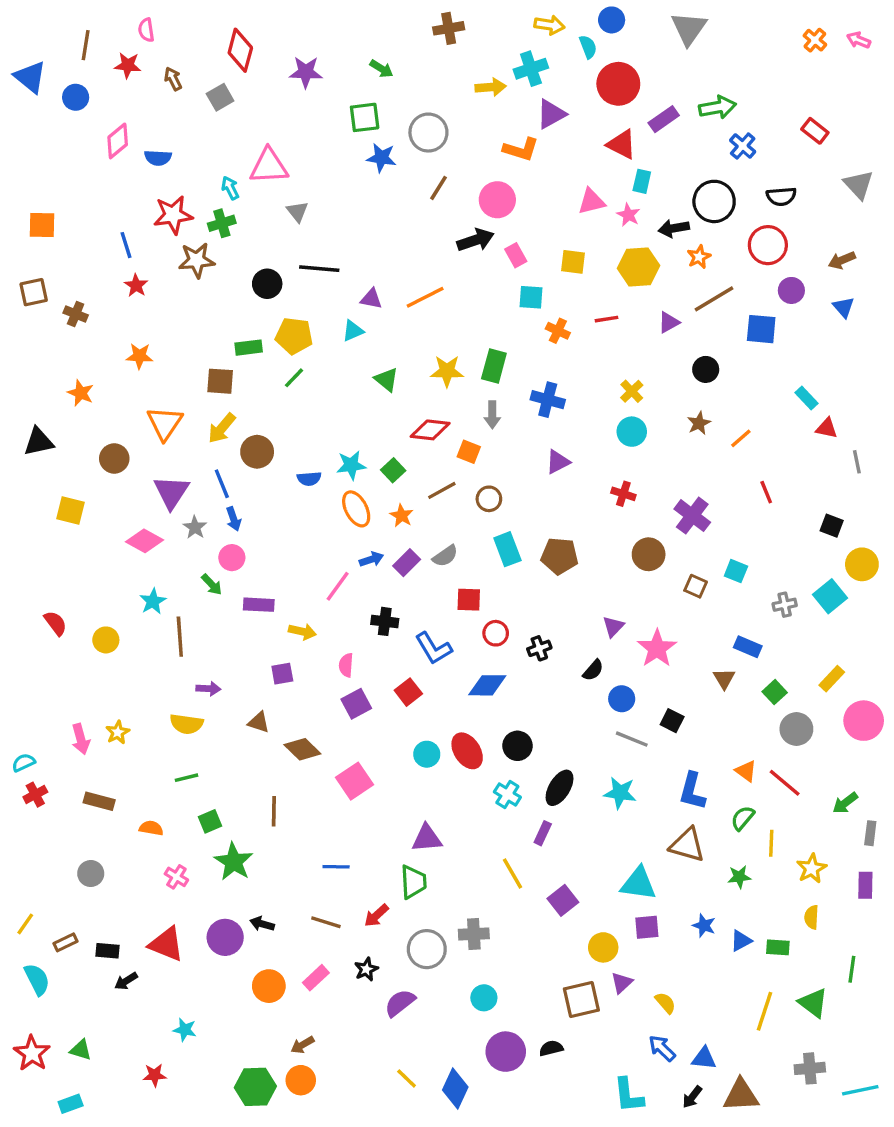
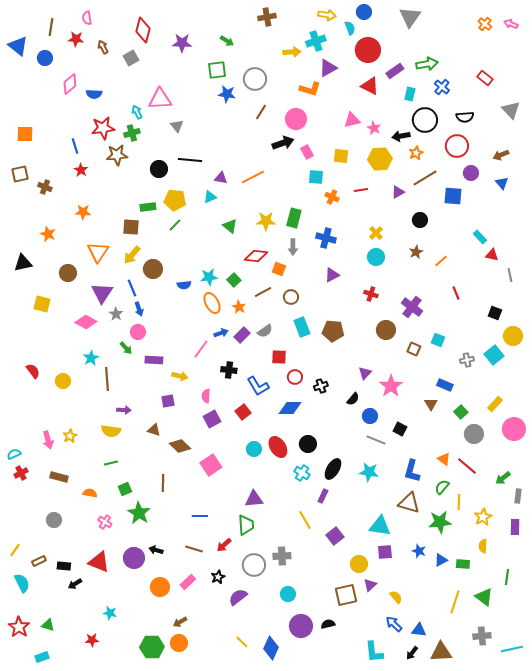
cyan rectangle: (642, 181) -> (410, 94), moved
green star: (739, 877) -> (440, 522), size x1.6

